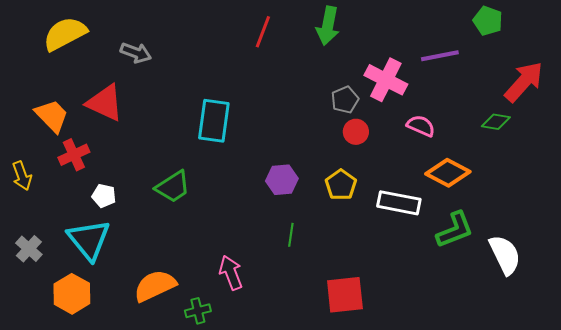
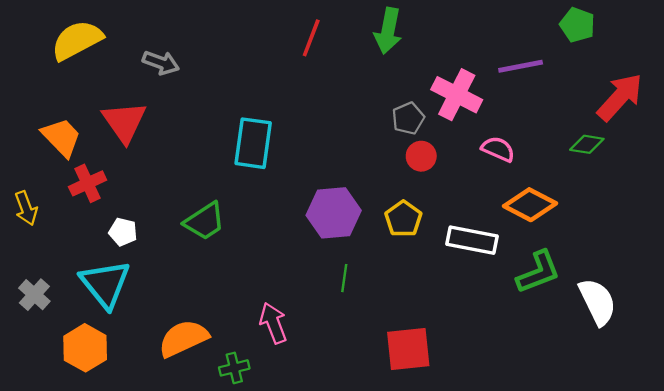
red triangle: (105, 103) -> (124, 122), turned 30
purple hexagon: (282, 180) -> (334, 213), size x1.4

